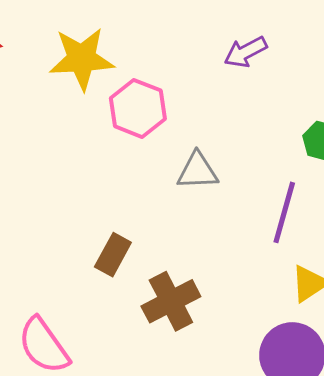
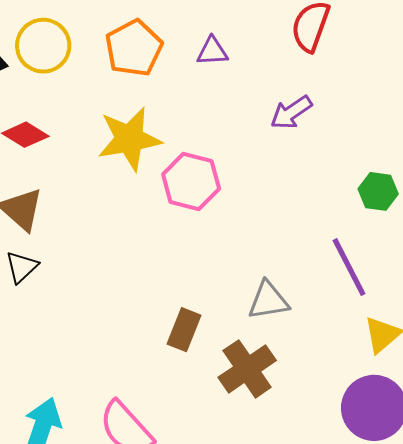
gray triangle: (197, 171) -> (268, 301), moved
purple line: (284, 212) -> (349, 267), turned -36

